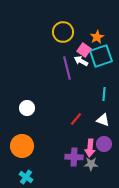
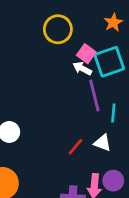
orange star: (97, 37) -> (113, 22), moved
purple line: (67, 68) -> (94, 95), moved
white triangle: (103, 120) -> (102, 143), moved

